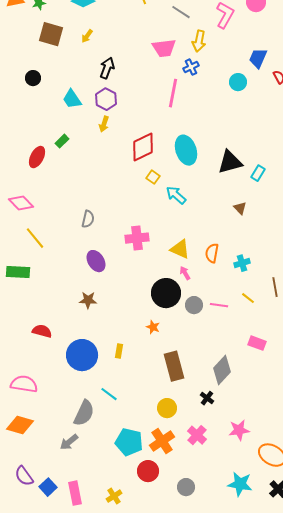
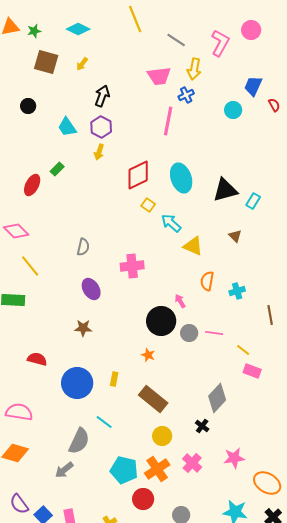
yellow triangle: (180, 249) -> (193, 246), moved
yellow line: (248, 298) -> (243, 350), moved
brown rectangle: (174, 366) -> (153, 399), moved, turned -36

